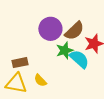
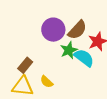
brown rectangle: (20, 63) -> (25, 65), turned -35

